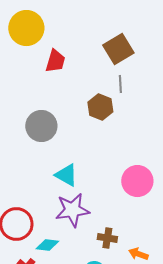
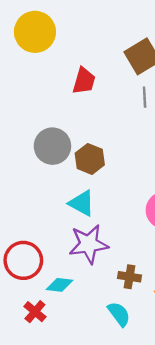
red trapezoid: (55, 61) -> (84, 81), moved
brown hexagon: (100, 107) -> (90, 159), moved

